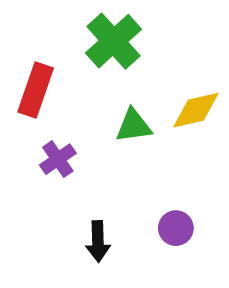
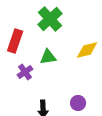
green triangle: (134, 126) -> (48, 57), moved

